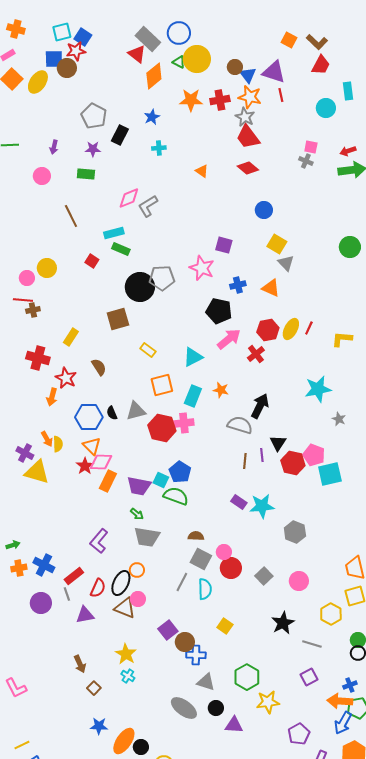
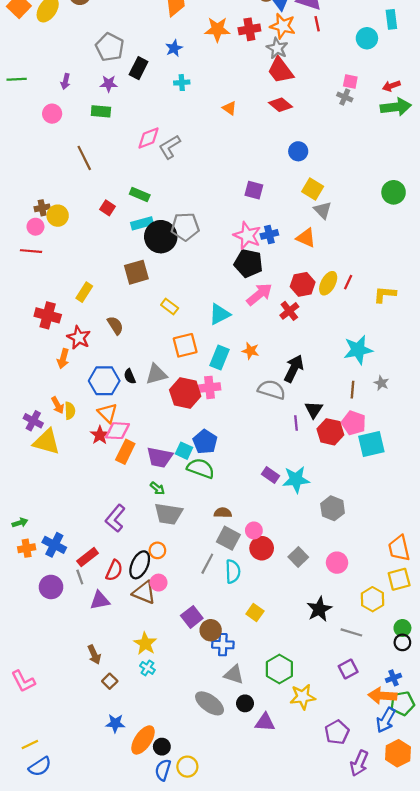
cyan rectangle: (114, 233) -> (142, 223), moved
pink star: (202, 268) -> (247, 236), moved
brown cross: (33, 310) -> (42, 208), moved
brown line: (245, 461) -> (353, 390), moved

